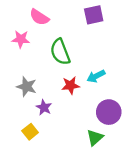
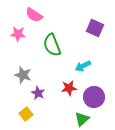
purple square: (94, 15) -> (95, 28), moved, turned 36
red star: (71, 85) -> (69, 88), moved

